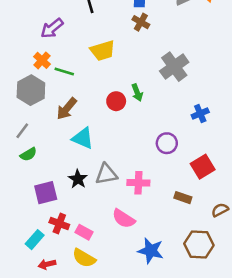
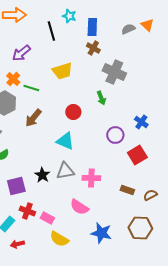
gray cross: (174, 67) -> (114, 72), moved, turned -30
green arrow: (137, 93) -> (101, 98), moved
blue cross: (200, 114) -> (141, 122), turned -32
cyan triangle: (83, 138) -> (65, 141), moved
purple circle: (167, 143) -> (115, 135), moved
red square: (203, 167) -> (137, 155), moved
brown semicircle: (220, 210) -> (150, 195), moved
yellow semicircle: (84, 258) -> (59, 239), moved

